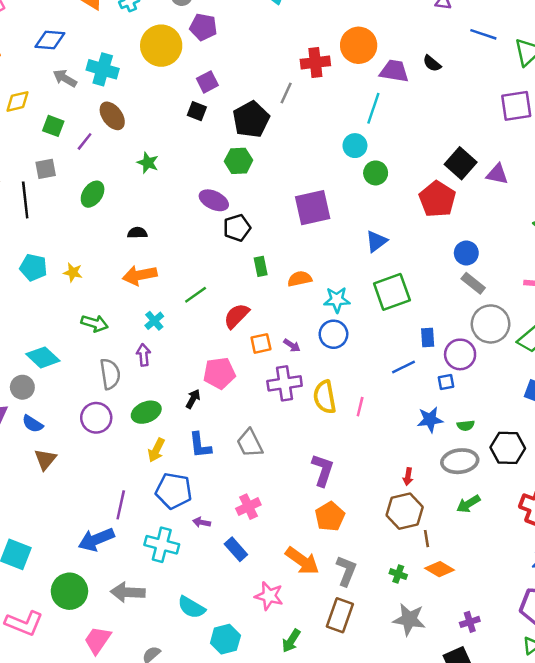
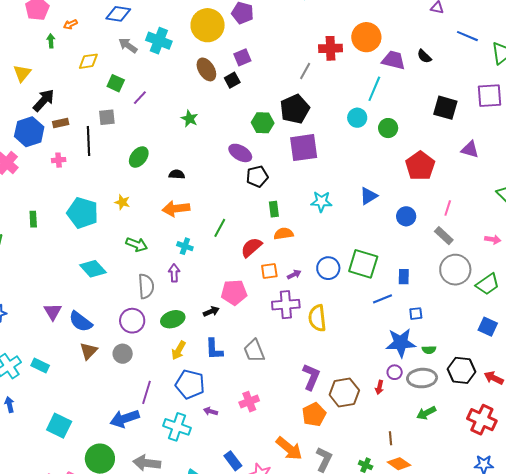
black square: (197, 111) -> (232, 80), turned 35
brown ellipse: (112, 116) -> (206, 69), moved
black pentagon: (251, 119) -> (295, 109), moved
black square: (461, 163) -> (445, 108), moved, turned -30
green circle: (376, 173) -> (388, 128), moved
green ellipse: (93, 194) -> (139, 157), moved
purple square: (313, 208) -> (304, 148), moved
blue circle: (466, 253) -> (406, 216), moved
cyan pentagon: (33, 267) -> (83, 213), moved, size x1.4
orange semicircle: (300, 279) -> (284, 234), moved
green square: (392, 292) -> (363, 264), moved, turned 32
green line: (196, 295) -> (220, 228), turned -30
cyan star: (337, 300) -> (321, 202), moved
cyan cross: (154, 321) -> (185, 246), turned -35
purple arrow: (292, 345) -> (294, 274), turned -64
purple circle: (460, 354) -> (395, 372), moved, size x0.6
gray circle: (22, 387) -> (123, 354), moved
black arrow: (193, 399) -> (211, 311), turned 35
pink line: (360, 407) -> (448, 208), moved
blue star: (430, 420) -> (401, 343), size x1.4
blue semicircle: (33, 424) -> (81, 322), size x1.4
brown hexagon: (405, 511) -> (344, 393), moved
blue rectangle: (236, 549) -> (233, 461), moved

